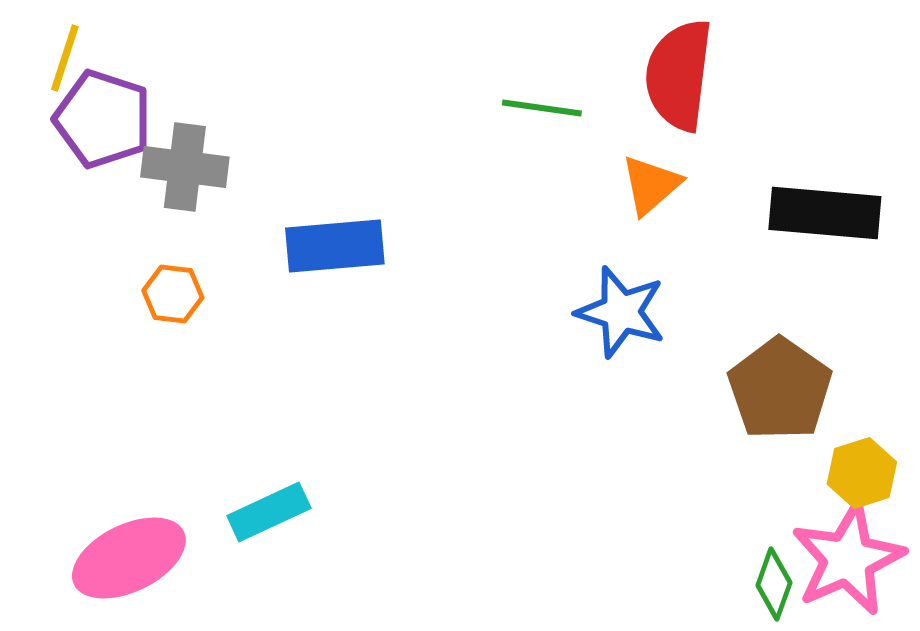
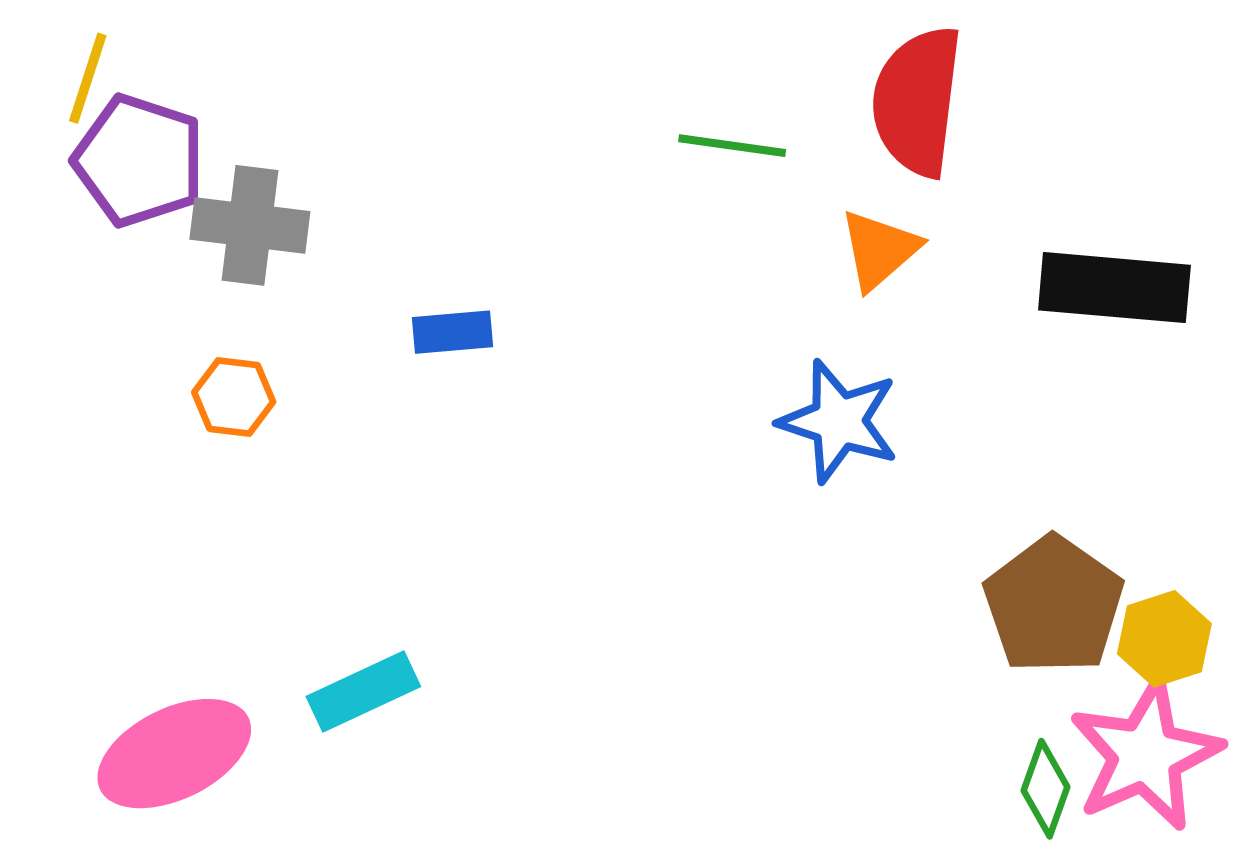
blue rectangle: (335, 246) -> (453, 332), size x0.6
brown pentagon: (780, 389) -> (1054, 605), moved

